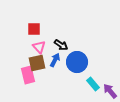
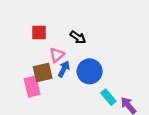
black arrow: (61, 45) -> (78, 37), moved
pink triangle: (39, 47) -> (57, 55), moved, turned 32

